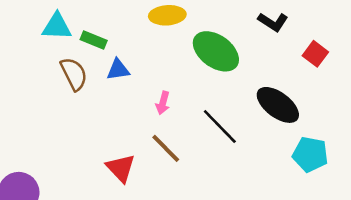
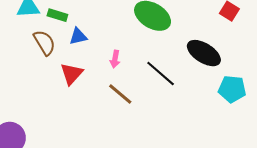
red triangle: (121, 168) -> (72, 74), moved, turned 30

